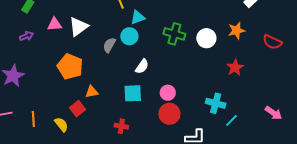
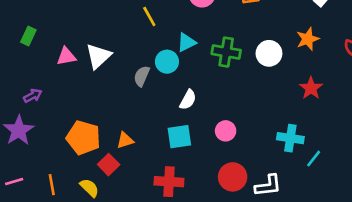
cyan triangle: (138, 17) -> (187, 42), moved
purple arrow: (26, 36) -> (33, 96), moved
orange pentagon: (70, 67) -> (83, 138), moved
red circle: (169, 114) -> (233, 177), moved
red cross: (121, 126) -> (169, 182), size x1.5

